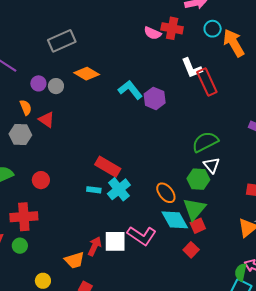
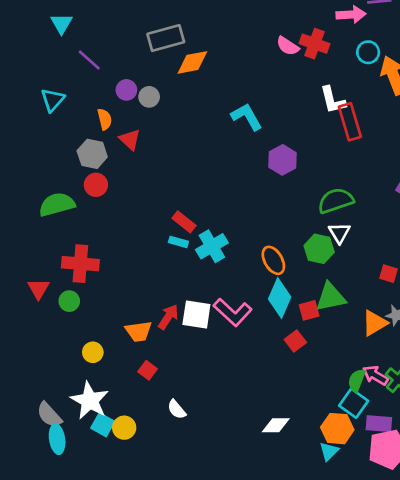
orange diamond: (87, 74) -> (192, 62), moved, turned -50
purple hexagon: (155, 98) -> (282, 160), moved
red rectangle: (108, 167) -> (184, 222), moved, size x0.7
red circle: (41, 180) -> (96, 185), moved
green triangle: (194, 209) -> (331, 297), moved, turned 30
cyan diamond: (175, 220) -> (280, 298), turned 44

